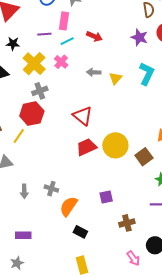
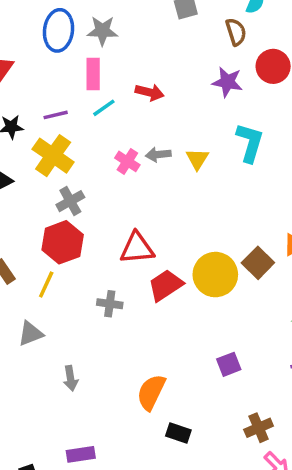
purple line: (44, 34) -> (56, 115), moved
pink cross: (61, 62) -> (127, 161), moved
red triangle: (83, 116) -> (137, 248), moved, turned -35
brown square: (144, 157) -> (258, 263), moved
gray cross: (51, 189) -> (110, 304), moved
purple square: (106, 197) -> (229, 364), moved
brown cross: (127, 223) -> (259, 428), moved

